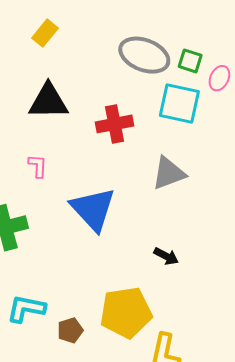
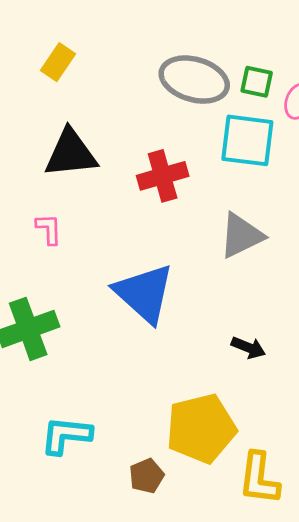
pink L-shape: (38, 166) -> (49, 229), moved
brown pentagon: (70, 330) -> (147, 476), moved

